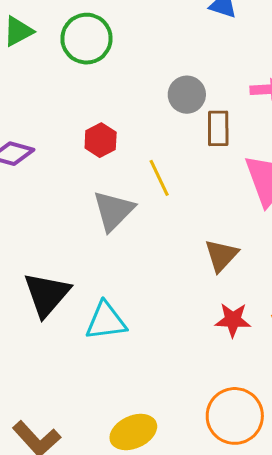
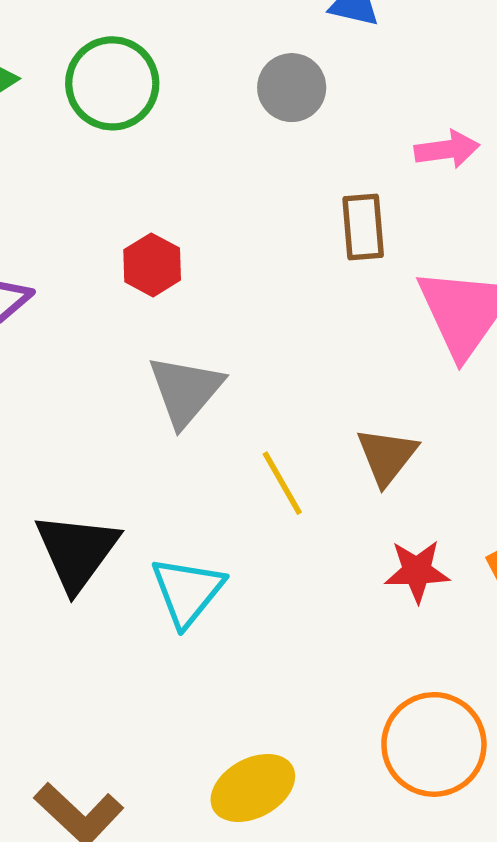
gray circle: (187, 95) -> (292, 88), moved
yellow line: (159, 178) -> (282, 483), moved
cyan triangle: (106, 321) -> (187, 591), turned -39

